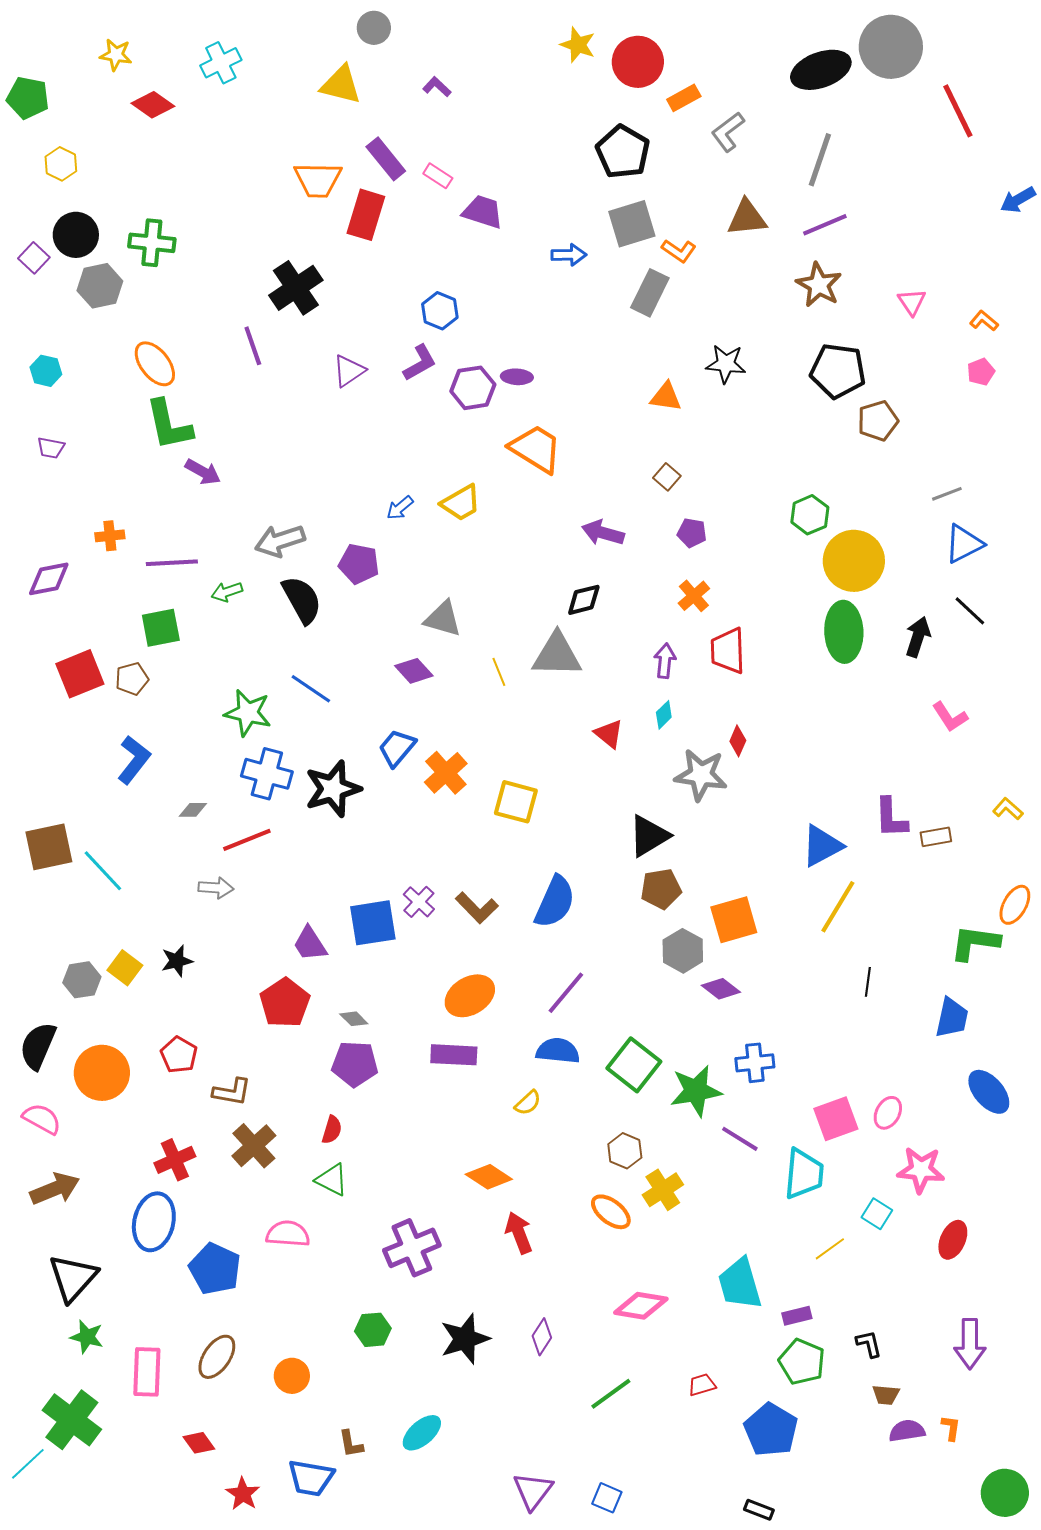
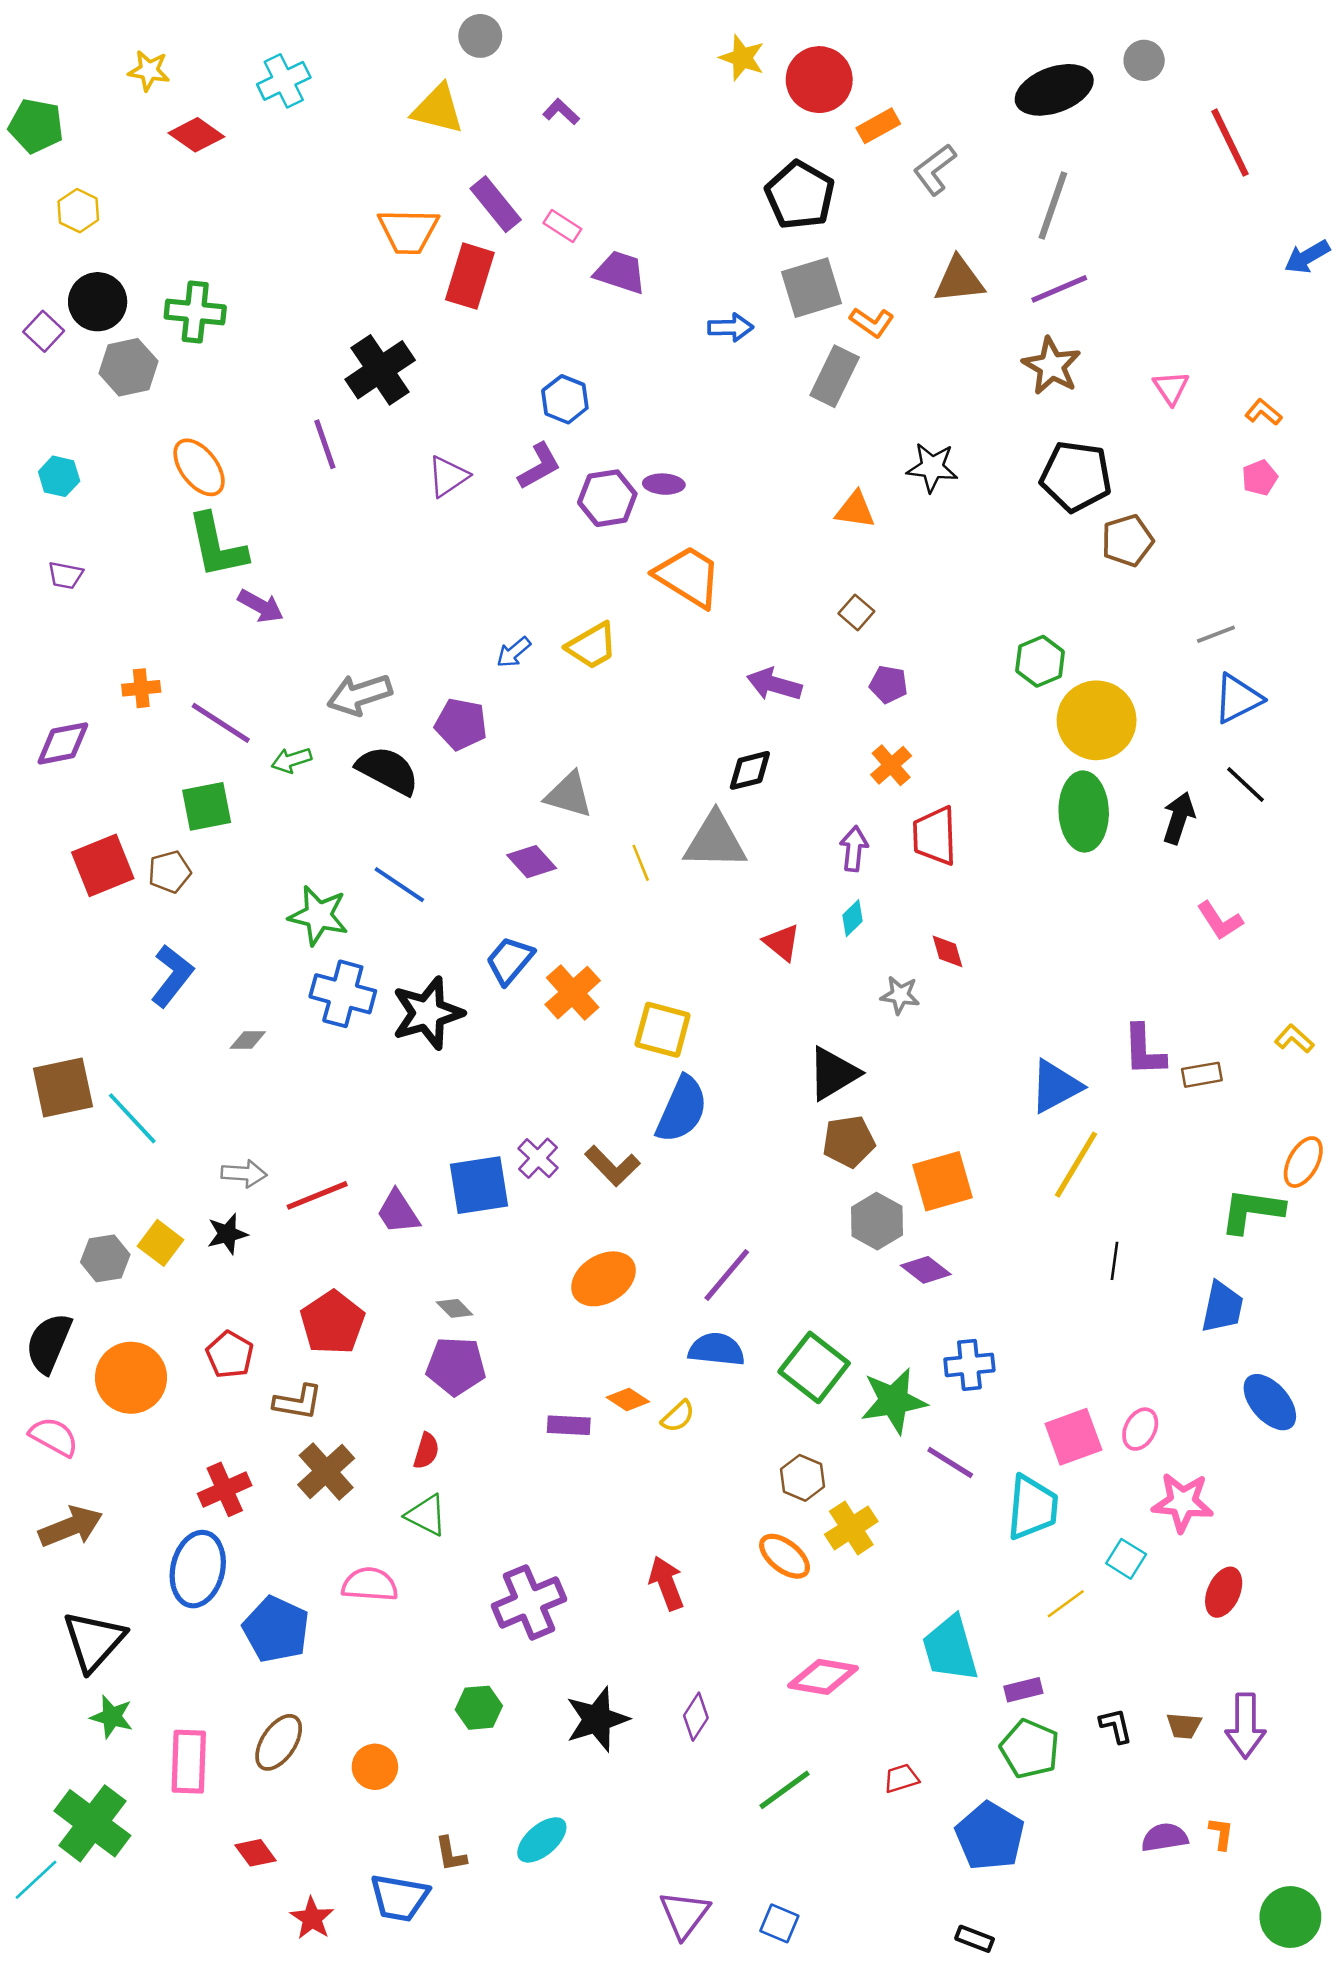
gray circle: (891, 47) -> (1144, 60), size x0.5
purple line: (172, 563) -> (221, 723), turned 36
black semicircle: (302, 600) -> (388, 770), turned -33
red diamond: (738, 741) -> (948, 951), turned -40
gray star: (701, 775) -> (900, 995), size x0.6
red line: (247, 840) -> (317, 1195), moved
gray arrow: (216, 888) -> (244, 1174), moved
blue semicircle: (555, 902) -> (682, 1109), moved
red pentagon: (285, 1003) -> (333, 1323), moved
purple rectangle: (454, 1055) -> (569, 1425), moved, size x0.7
orange diamond: (489, 1177) -> (628, 1400), moved, size x0.7
brown trapezoid: (886, 1395) -> (1184, 1726), moved

